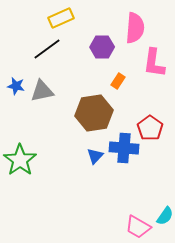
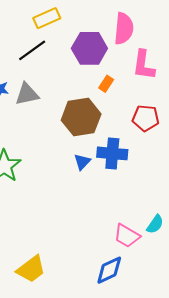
purple hexagon: (102, 47) -> (89, 48), size x1.4
red pentagon: (150, 128) -> (146, 118), moved, turned -30

